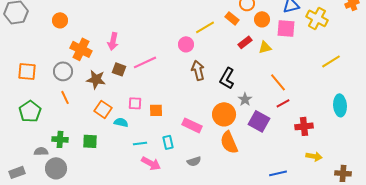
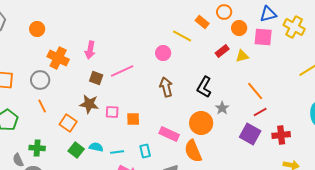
orange rectangle: (232, 18) -> (202, 22), moved
yellow line: (205, 27) -> (182, 36), turned 60
brown arrow: (198, 70) -> (166, 87), moved
brown star: (96, 79) -> (89, 104), moved
orange square: (103, 109) -> (68, 123), moved
purple square: (259, 121) -> (250, 134), moved
cyan semicircle: (121, 122) -> (96, 147), moved
green square: (90, 141) -> (76, 150), moved, turned 35
orange semicircle: (229, 142) -> (193, 151), moved
gray semicircle: (41, 151) -> (18, 160), turned -112

